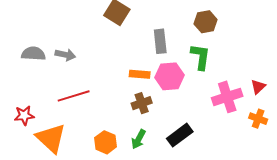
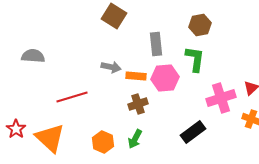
gray arrow: (65, 55) -> (111, 67), moved
red star: (24, 116) -> (16, 129), moved, turned -30
black rectangle: (180, 135) -> (193, 132), moved

